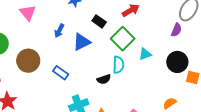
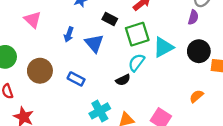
green square: (123, 39) -> (137, 34), turned 35
blue triangle: (82, 42) -> (94, 43), turned -36
cyan triangle: (145, 54) -> (163, 47), size x1.5
cyan semicircle: (118, 65) -> (136, 63), turned -138

